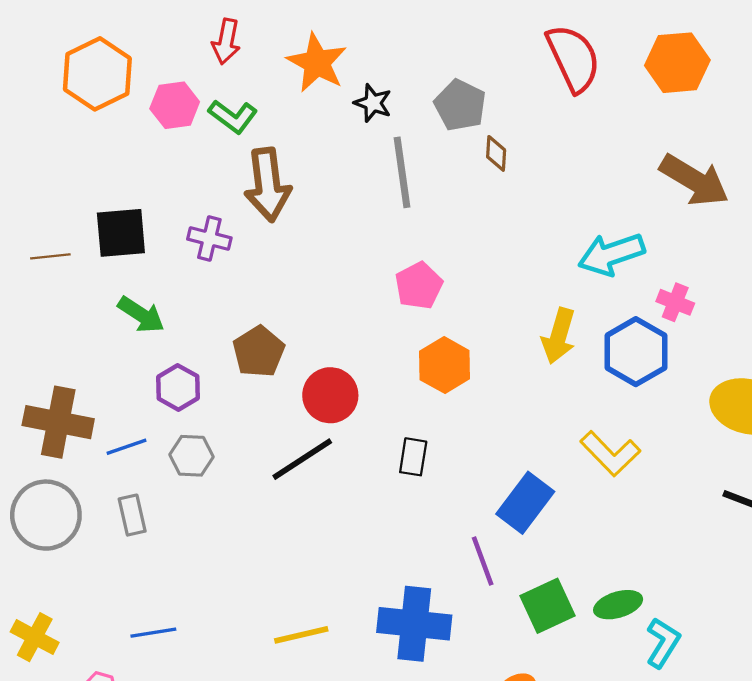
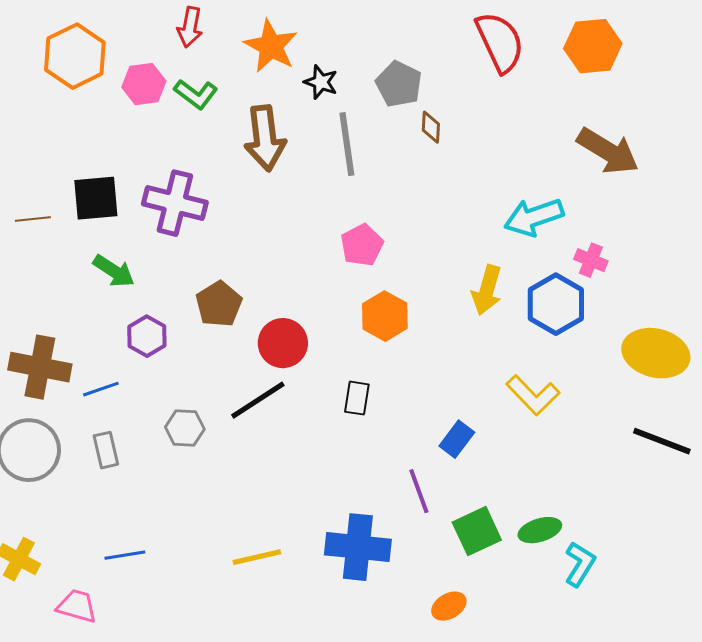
brown arrow: (268, 185) -> (265, 138), moved
purple cross: (209, 238) -> (175, 203), size x1.6
gray hexagon: (191, 456) -> (185, 428), moved
blue rectangle: (525, 503) -> (457, 439), size x0.7

